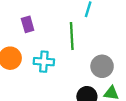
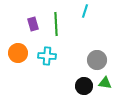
green line: (72, 36) -> (56, 24), moved

